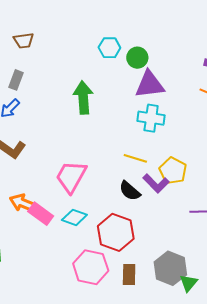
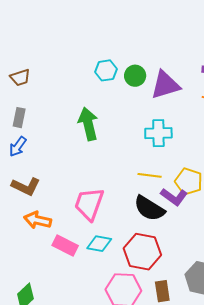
purple triangle: (150, 85) -> (165, 85), moved
black semicircle: (130, 191) -> (149, 208), size x1.4
orange arrow: (23, 203) -> (38, 220), moved

